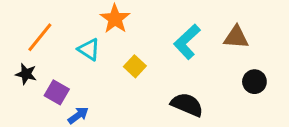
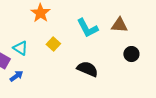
cyan L-shape: (187, 42) -> (87, 28), turned -75
cyan triangle: (89, 49) -> (20, 48), moved

